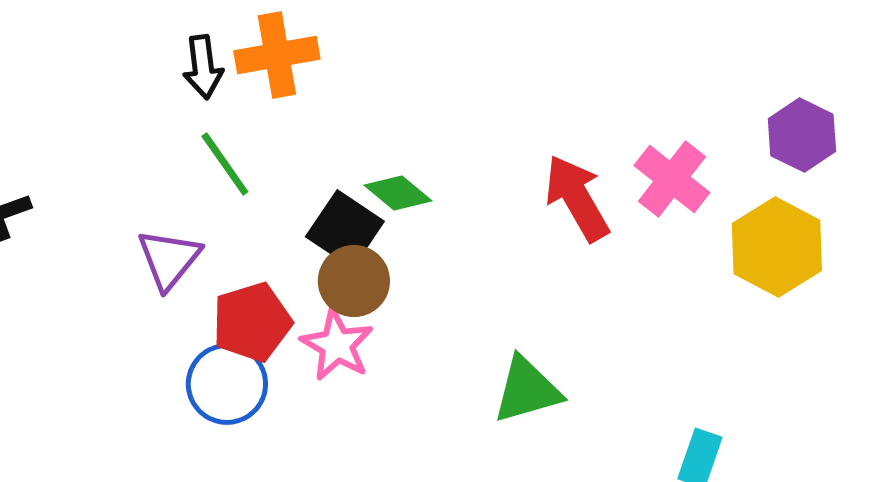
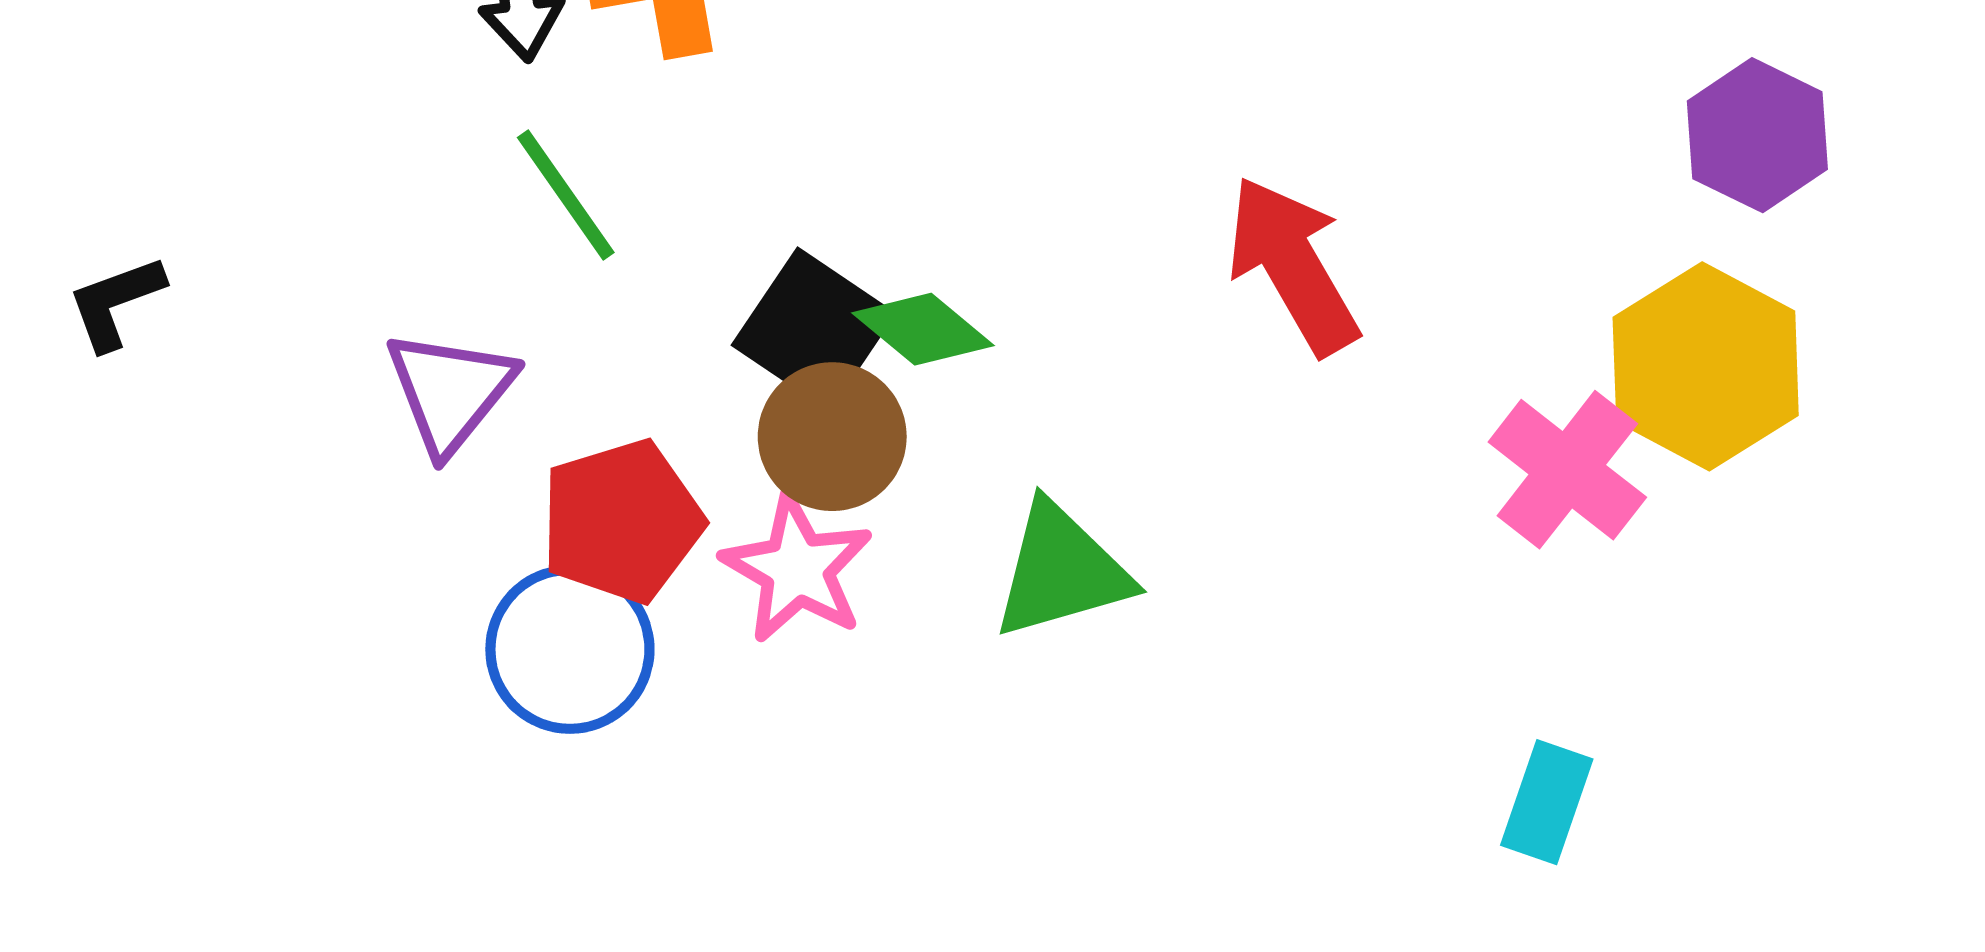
pink cross: (672, 179) -> (1567, 470), moved
green diamond: (398, 193) -> (923, 329), moved
green triangle: (527, 390) -> (1061, 571), moved

